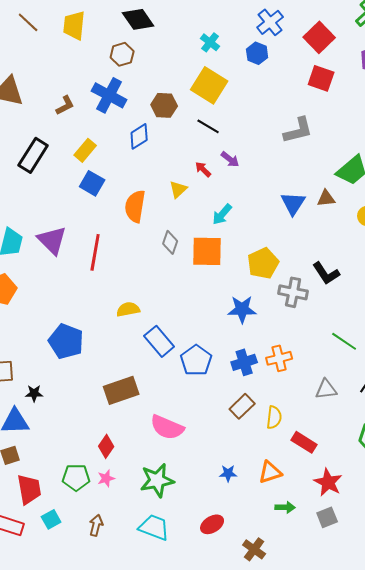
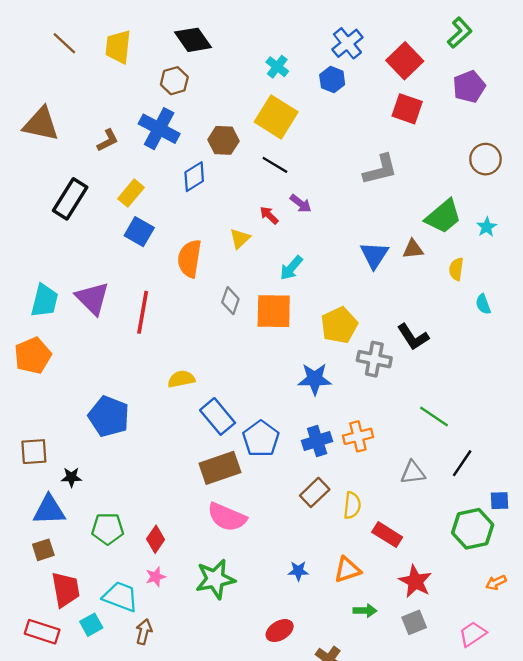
brown rectangle: (121, 390) -> (220, 468), moved
green pentagon: (76, 477) -> (108, 529), moved
cyan trapezoid: (154, 527) -> (120, 597), moved

